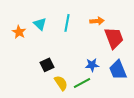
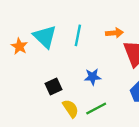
cyan triangle: (40, 24) -> (45, 37), size x1.5
blue star: (92, 65) -> (92, 77), moved

